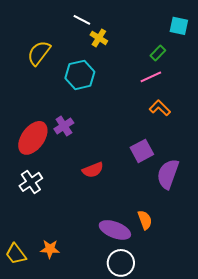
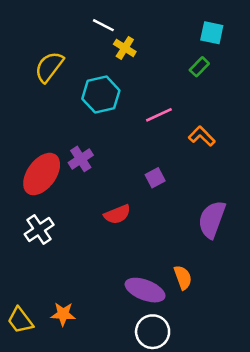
cyan square: (179, 26) -> (212, 33), moved
pink line: (151, 77) -> (159, 115), moved
purple square: (142, 151) -> (155, 178), moved, size x0.7

